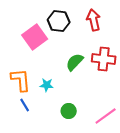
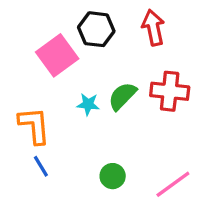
cyan star: (47, 85) -> (88, 104), moved

